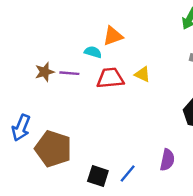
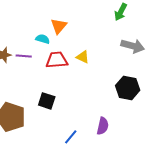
orange triangle: (113, 36) -> (59, 26), turned -30
black square: (98, 176) -> (47, 101), moved

